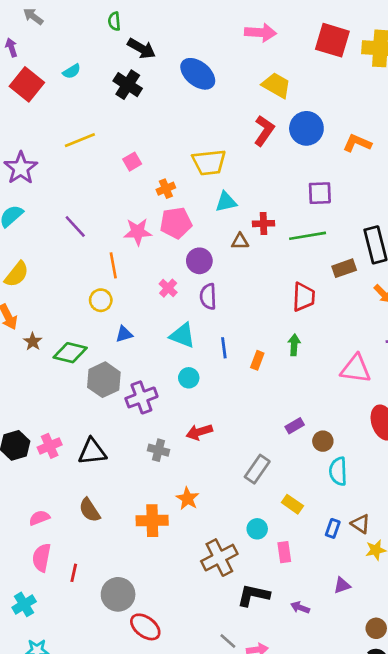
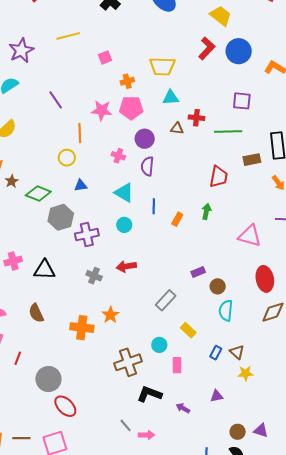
pink cross: (168, 288) -> (118, 156), turned -32

